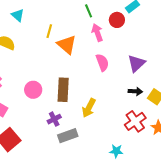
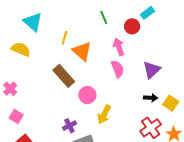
cyan triangle: (18, 15) -> (33, 22), size x1.5
pink arrow: (97, 33) -> (119, 47), moved
pink circle: (33, 90) -> (87, 95), moved
brown rectangle: (63, 90) -> (64, 76), moved, turned -45

